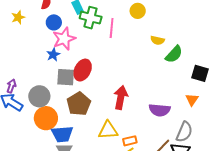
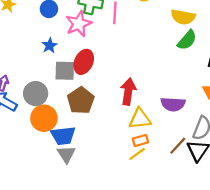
pink star: (64, 39) -> (79, 24), moved
yellow semicircle: (157, 40) -> (183, 17), moved, size x1.5
yellow triangle: (108, 130) -> (140, 119), moved

